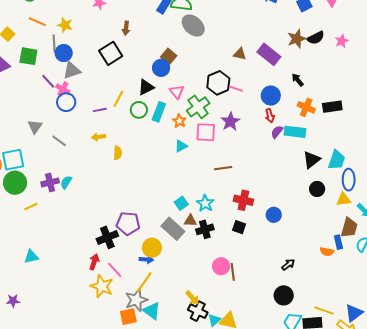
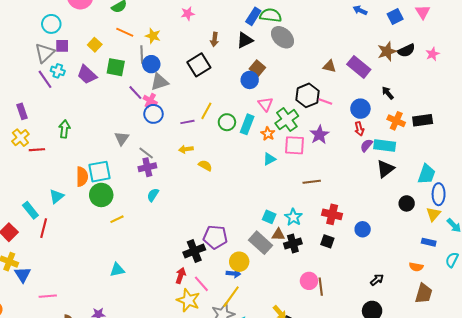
black triangle: (146, 87) -> (245, 40), moved
yellow semicircle: (118, 153) -> (205, 166), turned -64
black triangle: (312, 160) -> (385, 169), moved
purple cross: (50, 182) -> (147, 167), moved
yellow triangle: (344, 199) -> (433, 214), turned -42
cyan square: (181, 203) -> (269, 217), turned -32
brown trapezoid: (349, 228) -> (424, 294), moved
blue rectangle: (338, 242) -> (429, 242), moved, turned -64

